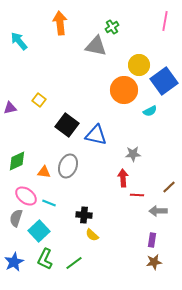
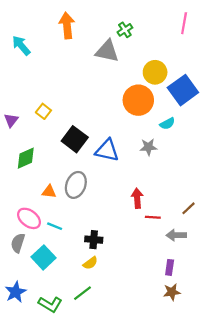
purple triangle: (10, 108) -> (11, 120), turned -40
gray star: (133, 154) -> (148, 147), moved
green diamond: (17, 161) -> (26, 158), moved
yellow semicircle: (92, 235) -> (90, 263), moved, turned -80
green L-shape: (45, 259) -> (50, 304), moved, turned -85

